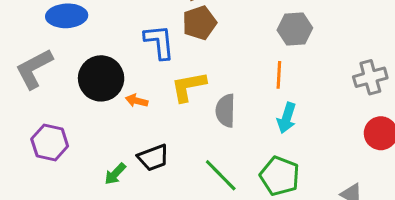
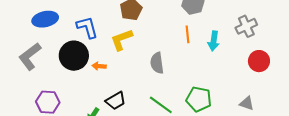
blue L-shape: (159, 42) -> (87, 27), moved
yellow L-shape: (189, 87) -> (122, 40), moved
cyan arrow: (287, 118) -> (214, 41), moved

